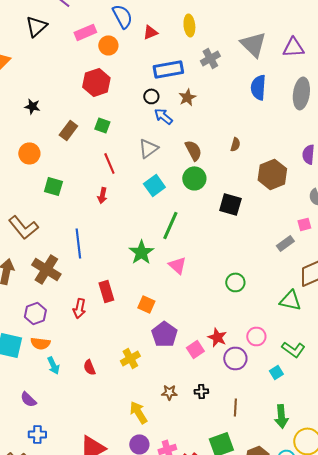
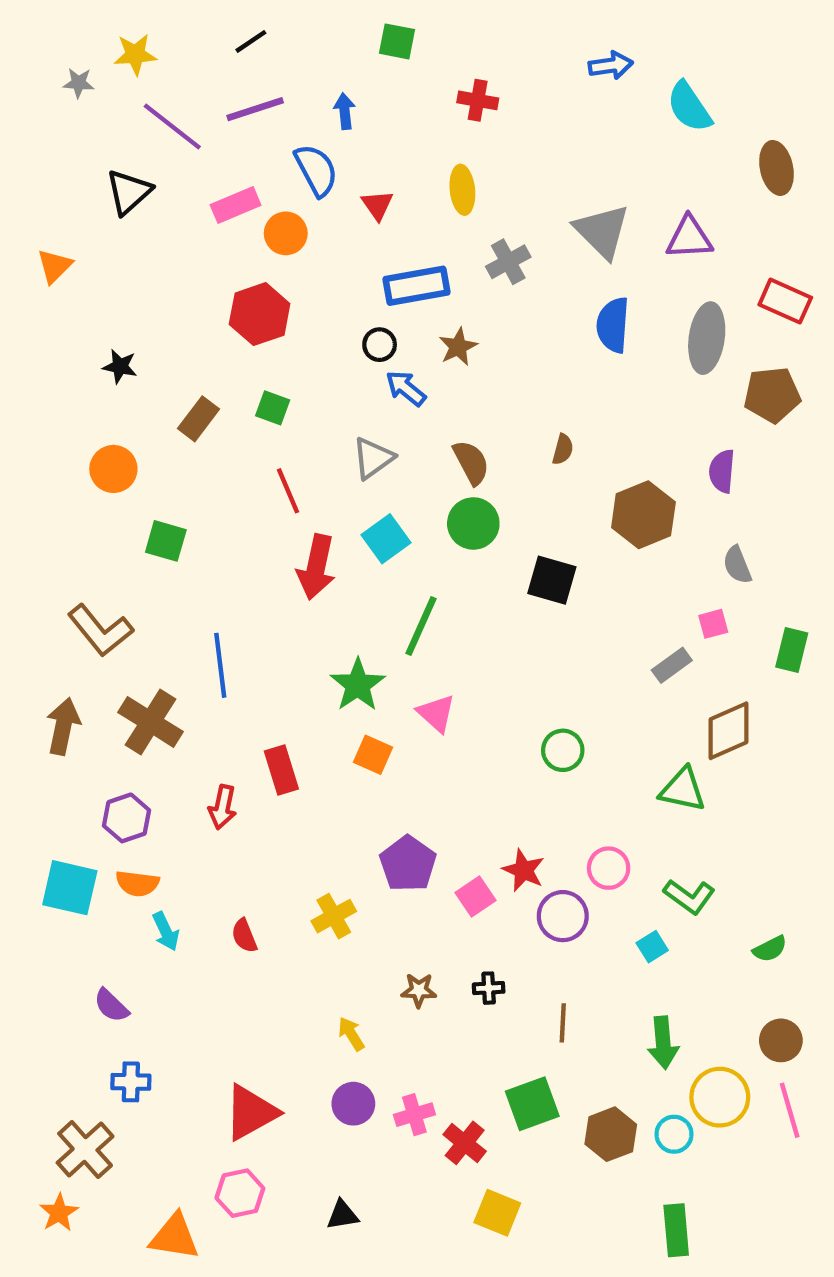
red triangle: (150, 32) -> (377, 205), turned -42
red arrow: (102, 195) -> (316, 567), moved, size x1.8
orange square: (146, 304) -> (373, 755), moved
yellow arrow: (138, 412) -> (351, 1034), size x0.7

